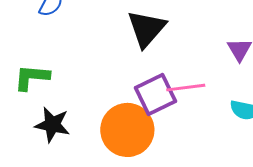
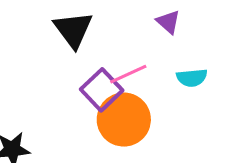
orange circle: (127, 130) -> (124, 120), moved

